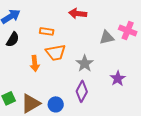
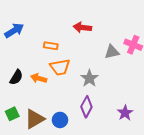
black semicircle: (13, 39) -> (16, 77), moved
orange arrow: (35, 63) -> (39, 78), turned 112
purple star: (118, 78) -> (125, 113), moved

